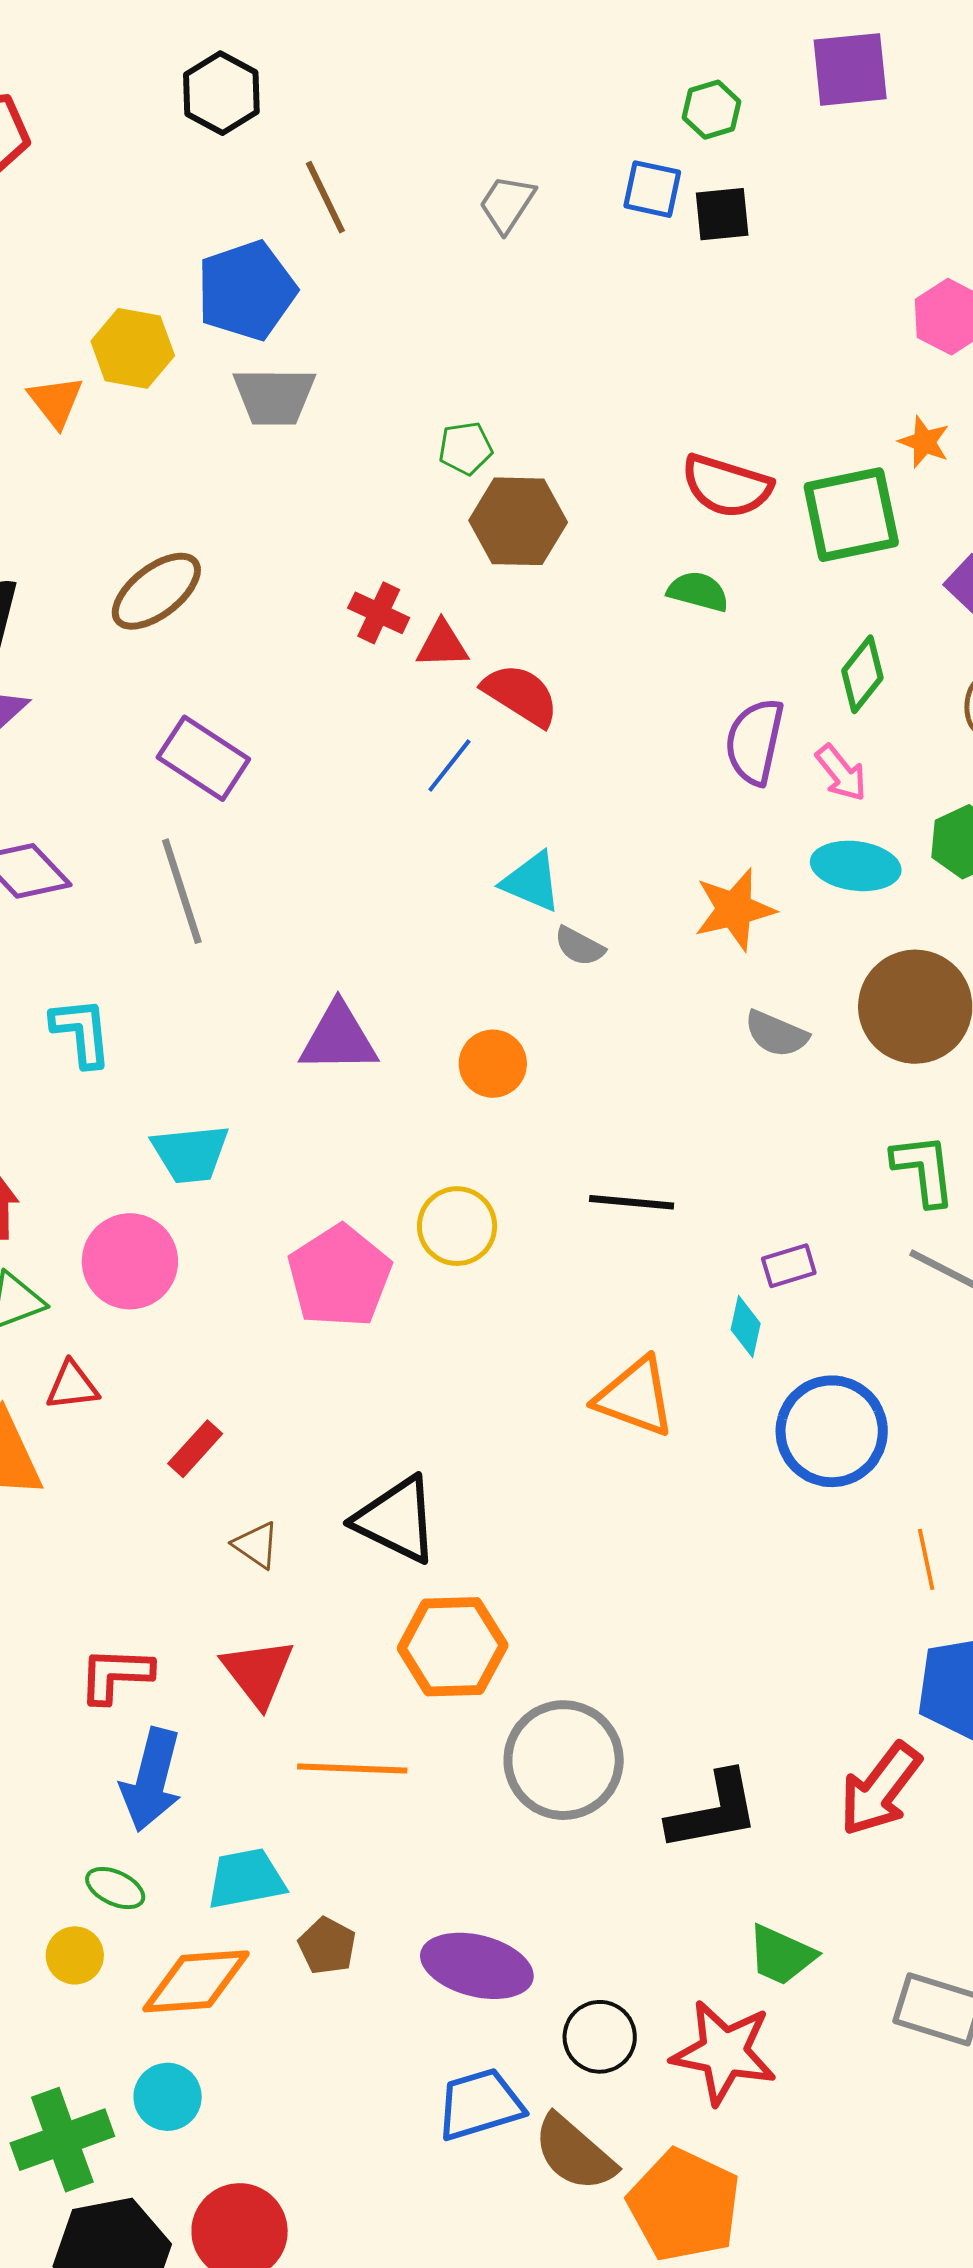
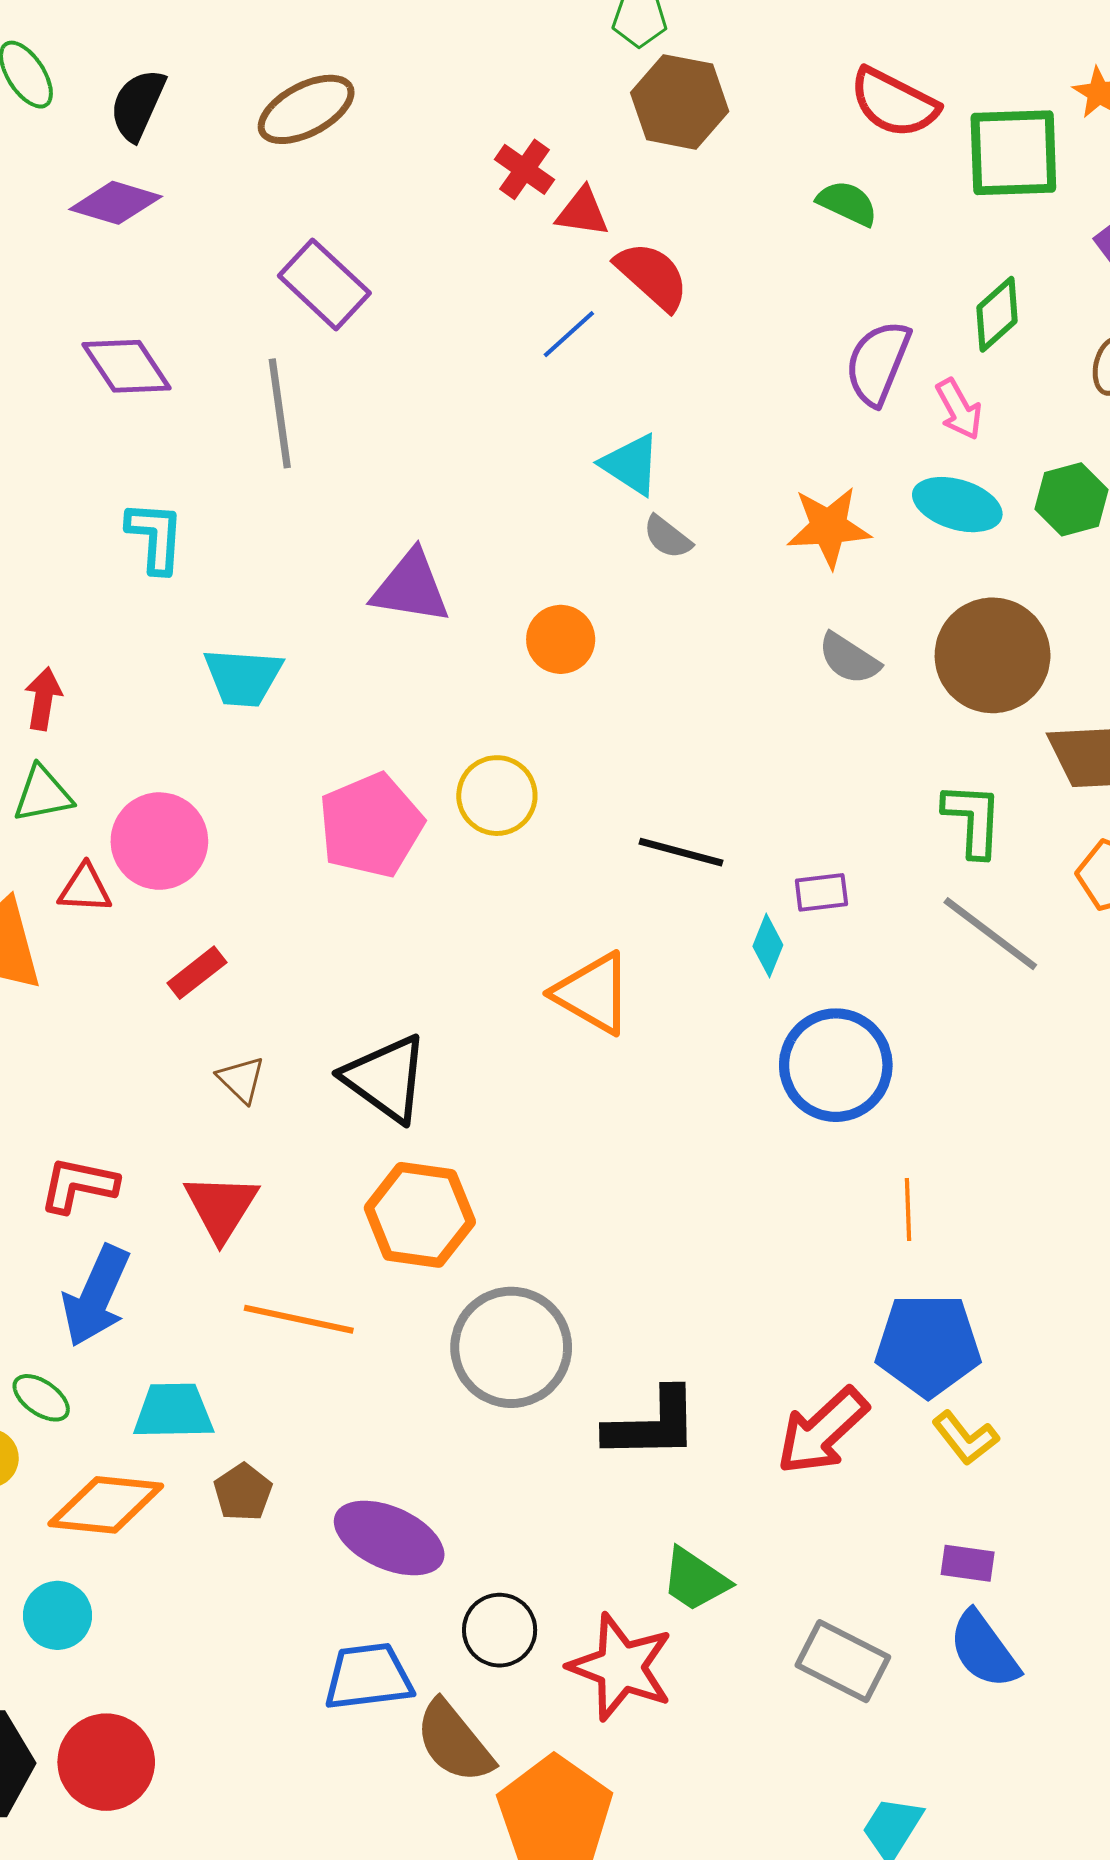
black line: (632, 1202) -> (681, 852), moved
pink circle: (130, 1261) -> (159, 841), moved
orange triangle: (635, 1397) -> (593, 993), moved

